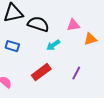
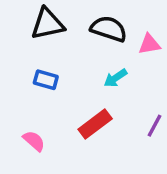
black semicircle: (38, 24) -> (109, 29), moved

